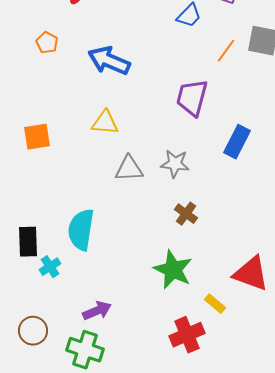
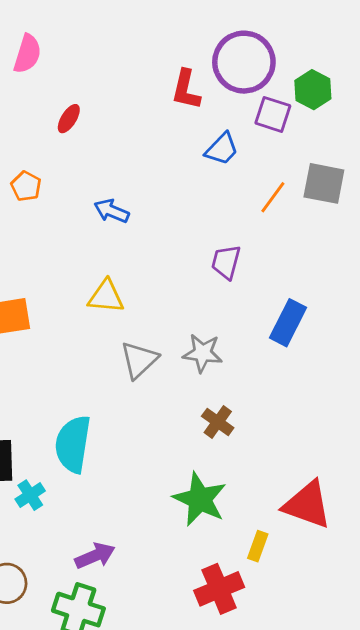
blue arrow: (109, 61) -> (112, 211), size x0.6
purple trapezoid: (192, 98) -> (226, 262), size x0.7
gray triangle: (129, 169) -> (139, 360), turned -40
yellow rectangle: (215, 304) -> (258, 546), turned 70

